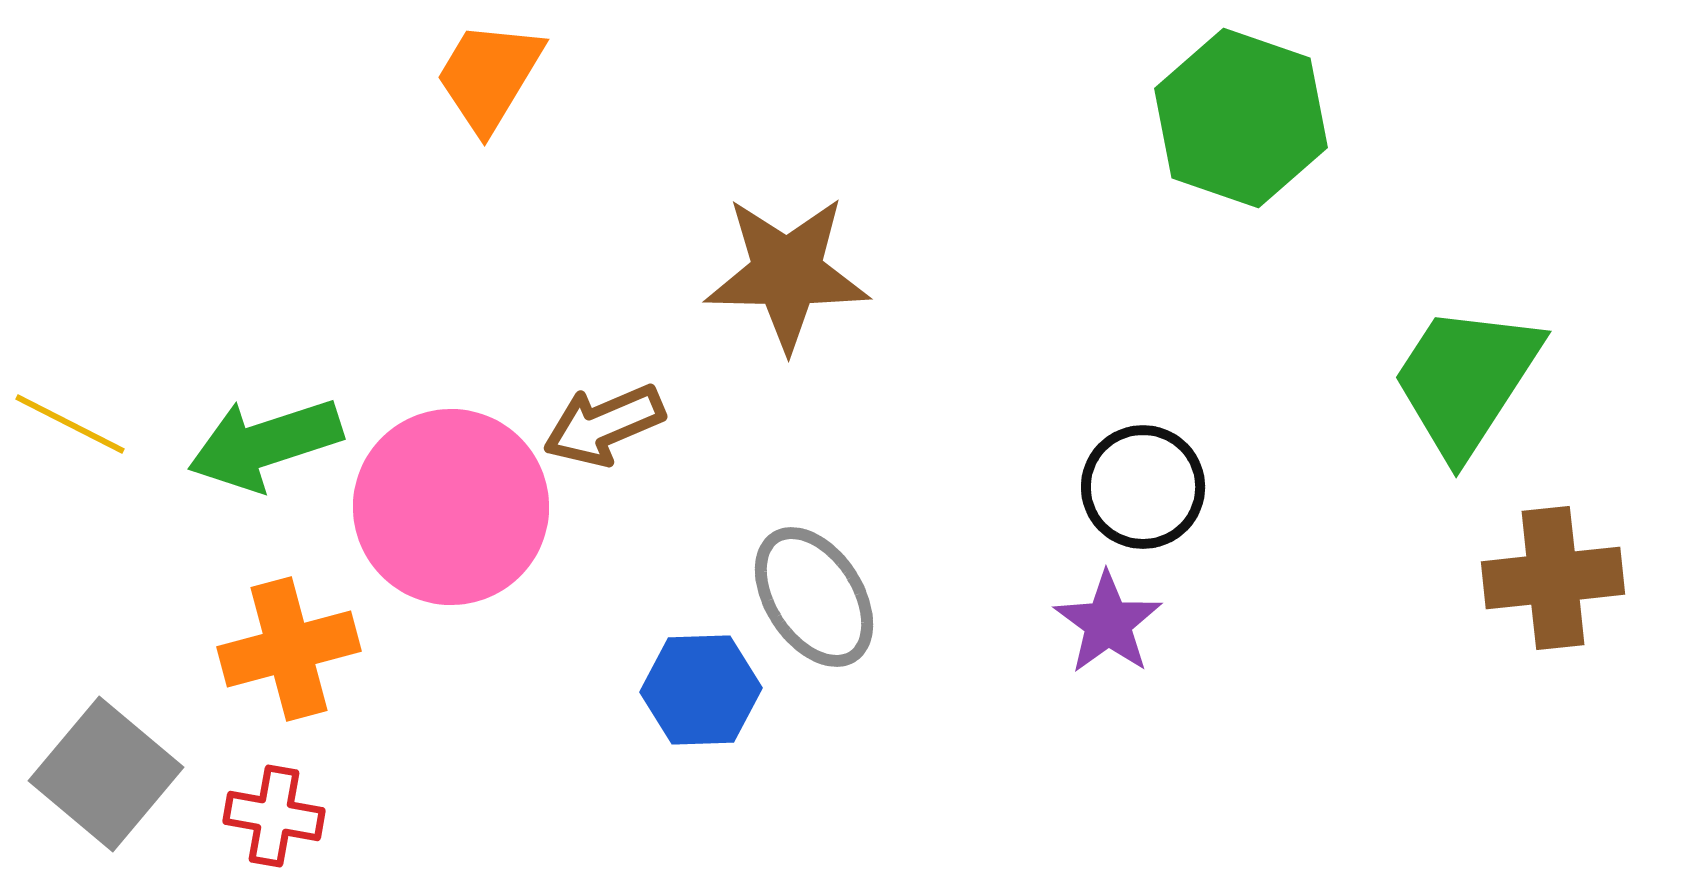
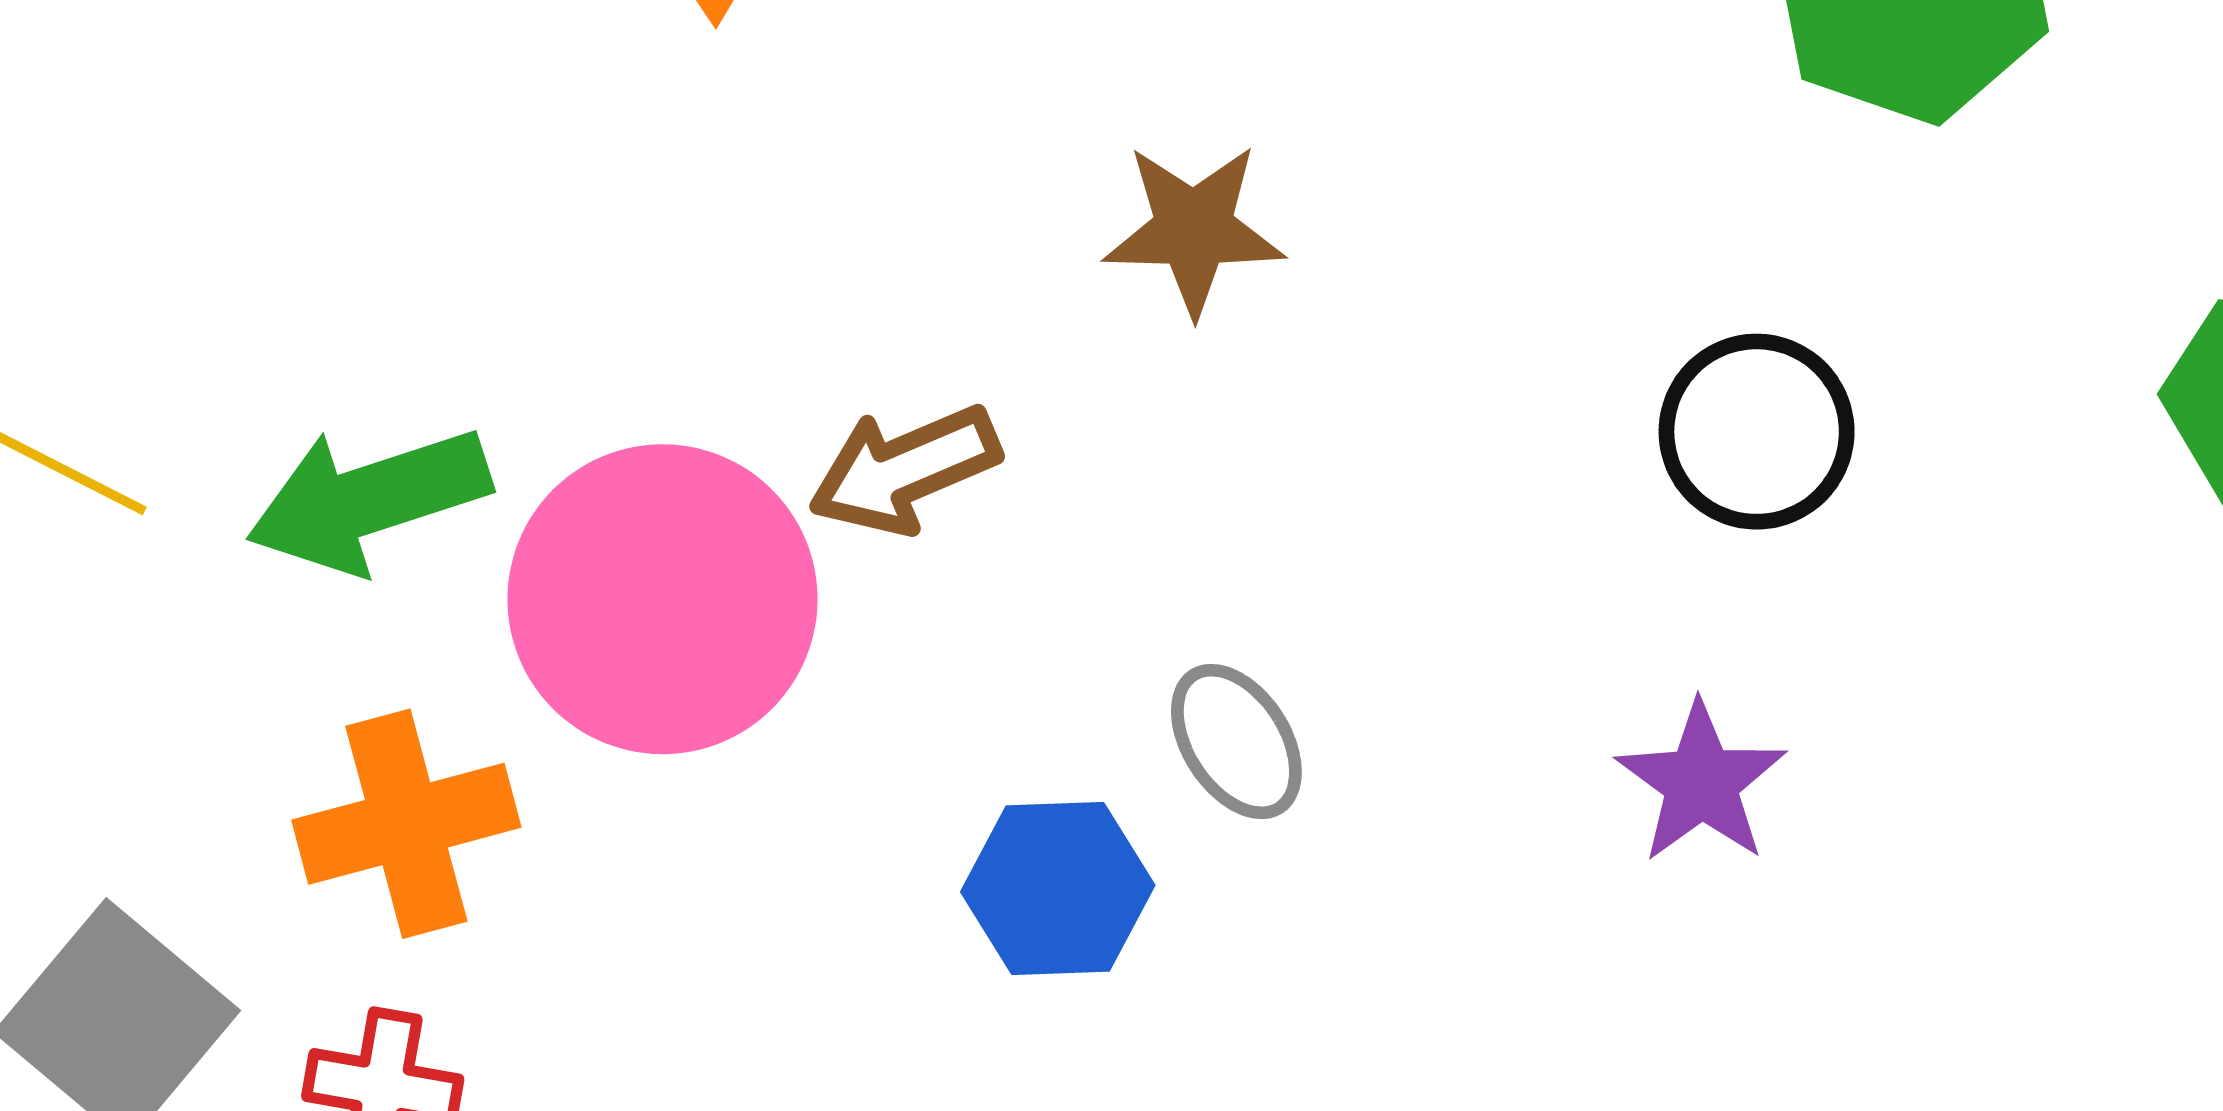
brown star: (787, 273) -> (1194, 229), size x0.7
black circle: (1143, 487) -> (1757, 432), moved
gray ellipse: (814, 597) -> (1236, 741), size x0.7

